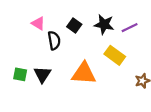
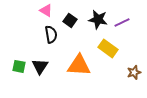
pink triangle: (38, 23) -> (46, 10), moved

